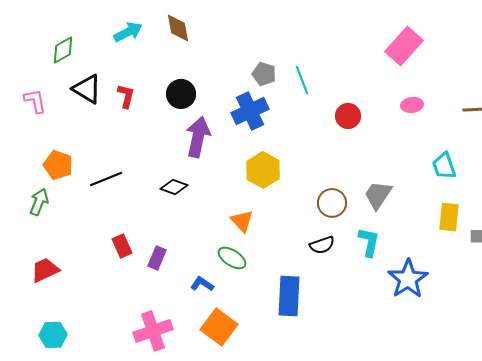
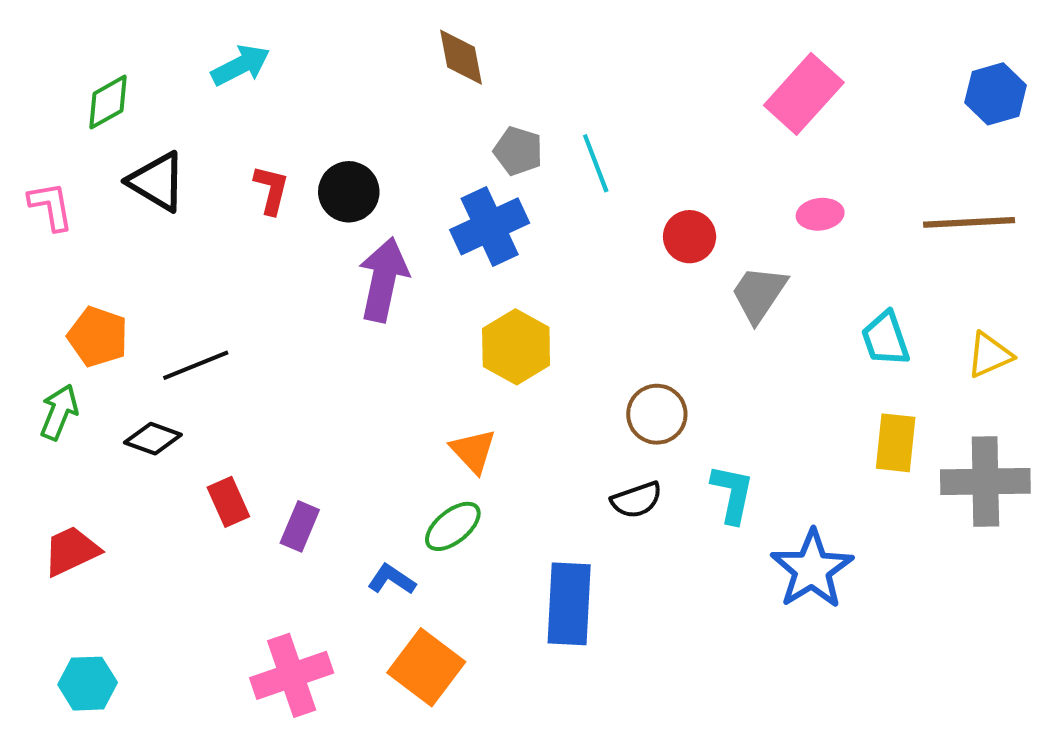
brown diamond: (178, 28) -> (461, 57), moved
red L-shape: (126, 96) -> (271, 190), moved
black diamond: (174, 187) -> (153, 439), moved
gray trapezoid: (378, 195) -> (759, 294), moved
green ellipse: (232, 258) -> (453, 526), turned -72

